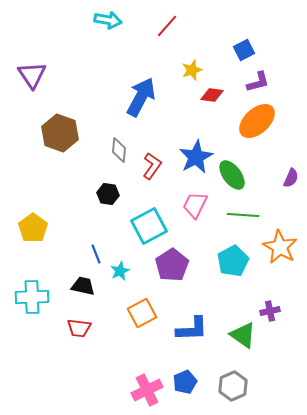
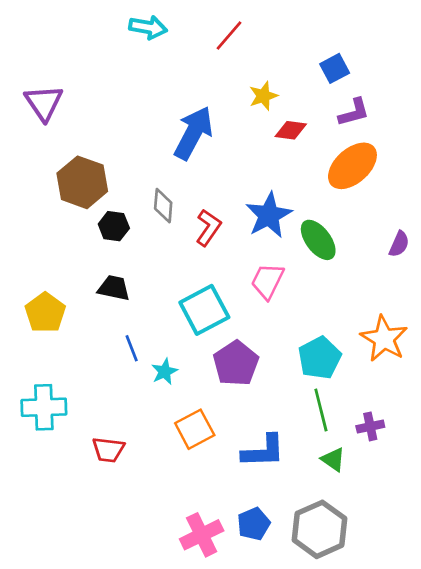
black hexagon: (108, 194) -> (114, 226), moved
green line: (243, 215) -> (321, 410), moved, turned 72
black trapezoid: (83, 286) -> (114, 288), moved
green triangle: (243, 335) -> (333, 459), size x0.7
gray hexagon: (233, 386) -> (320, 529), size x1.4

